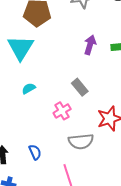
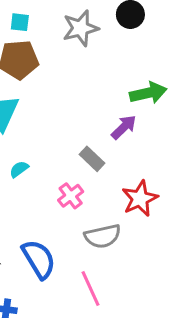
purple arrow: (90, 45) -> (124, 127), moved, turned 36
blue semicircle: (35, 152) -> (39, 259), size x1.8

